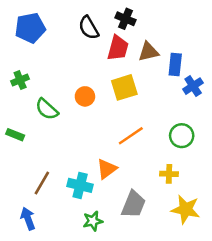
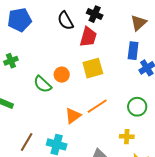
brown triangle: (148, 52) -> (139, 23), moved, turned -30
green semicircle: (47, 109) -> (43, 84), moved
orange triangle: (107, 169) -> (73, 116), moved

